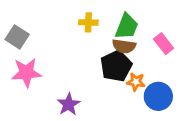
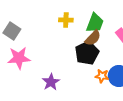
brown semicircle: (124, 46) -> (93, 38), turned -54
orange star: (136, 82) -> (102, 76), moved

